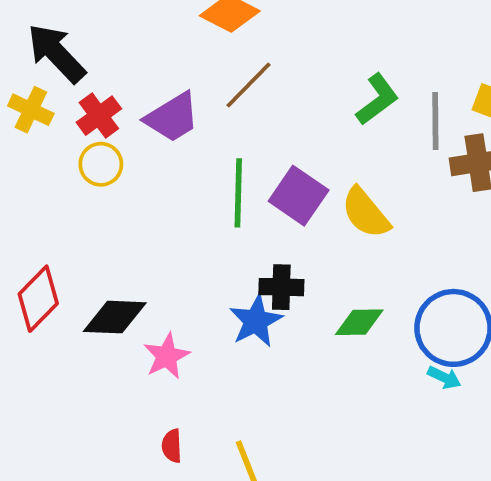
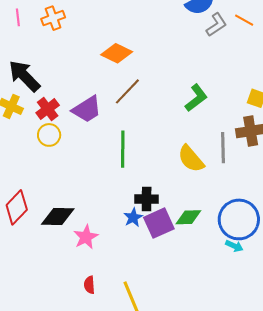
gray line: (435, 121) -> (223, 148), moved
purple square: (299, 196) -> (159, 223), moved, turned 32
blue star: (256, 321) -> (133, 217), size x0.7

